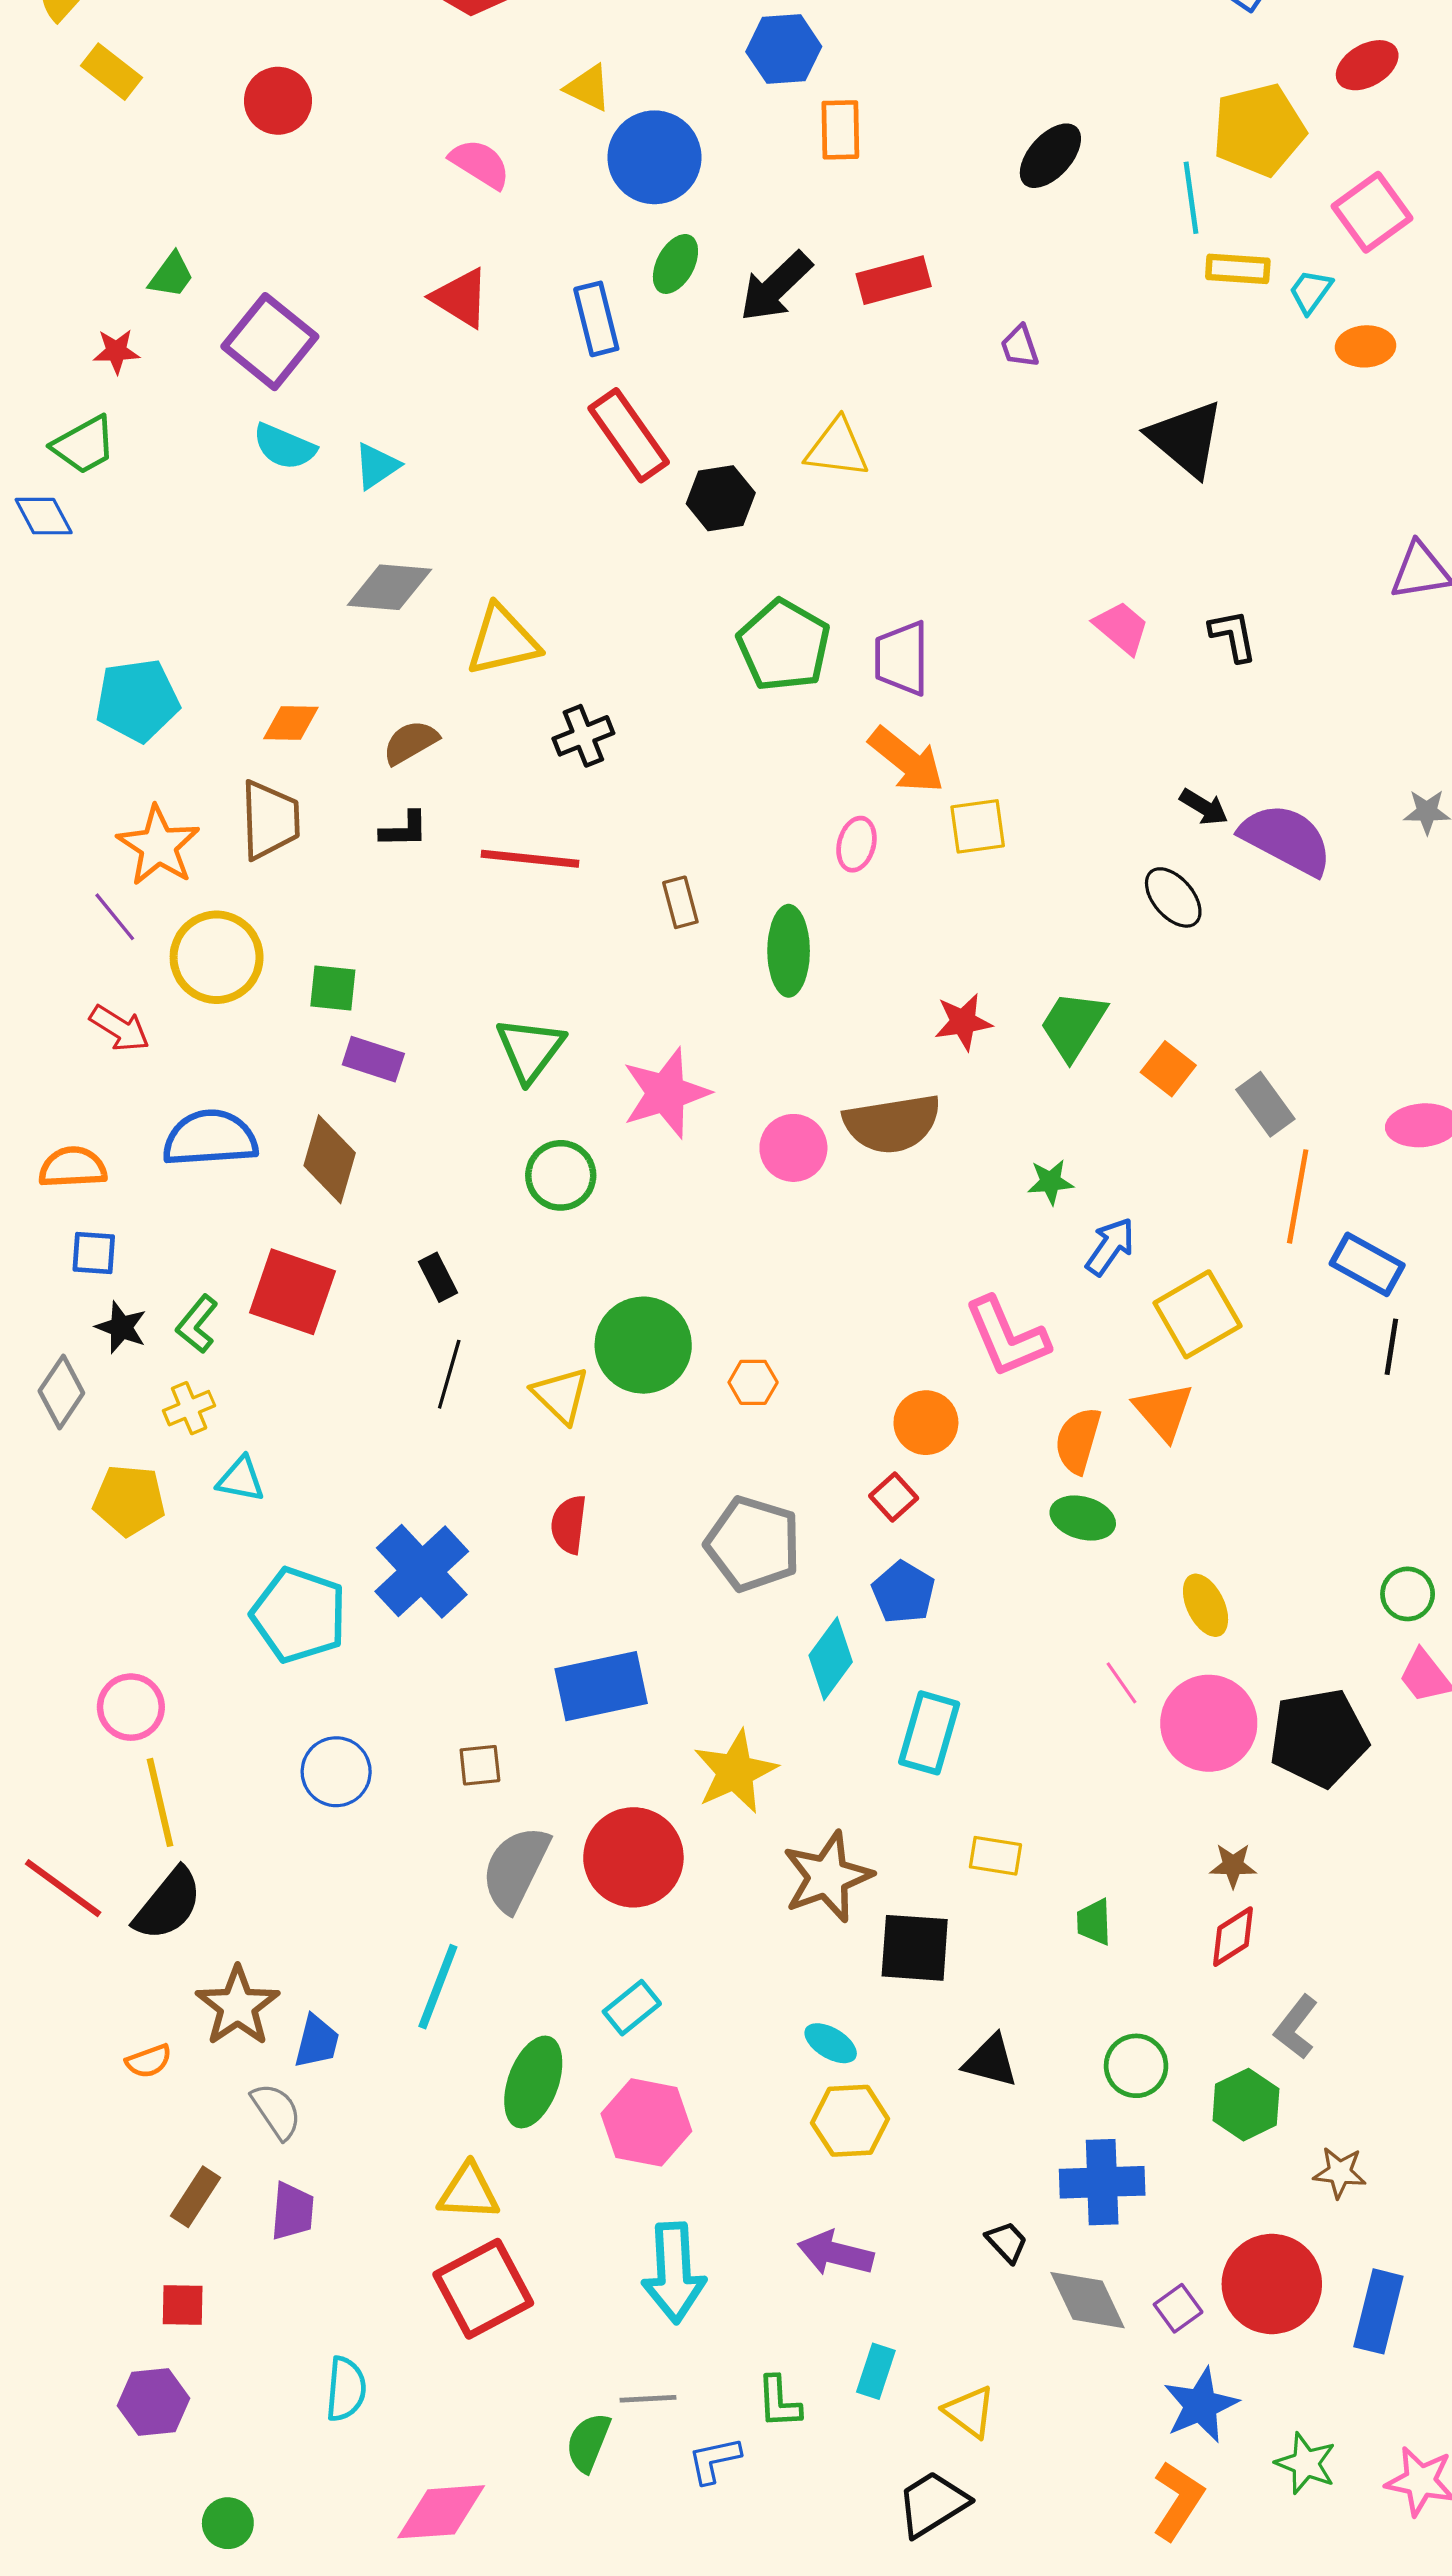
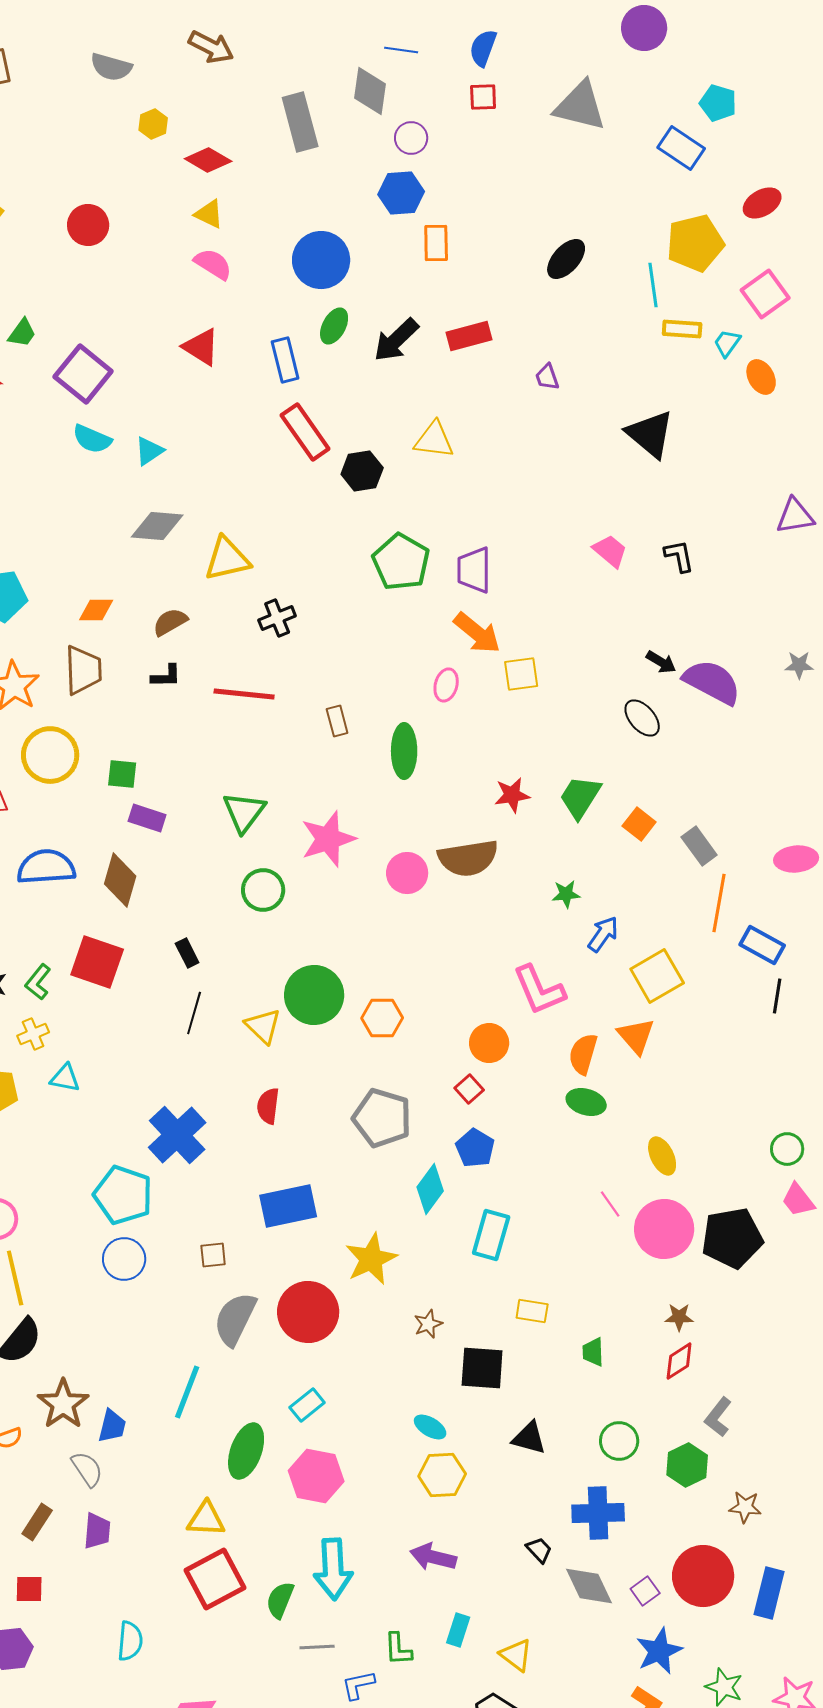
yellow triangle: (588, 88) -> (209, 214), moved
orange ellipse: (1366, 346) -> (761, 377), turned 64
orange hexagon: (753, 1382) -> (382, 1018), size x1.4
cyan pentagon: (299, 1615) -> (123, 1195), moved
brown star: (827, 1877) -> (428, 1324), size x0.5
green semicircle: (588, 2442) -> (280, 1600), moved

